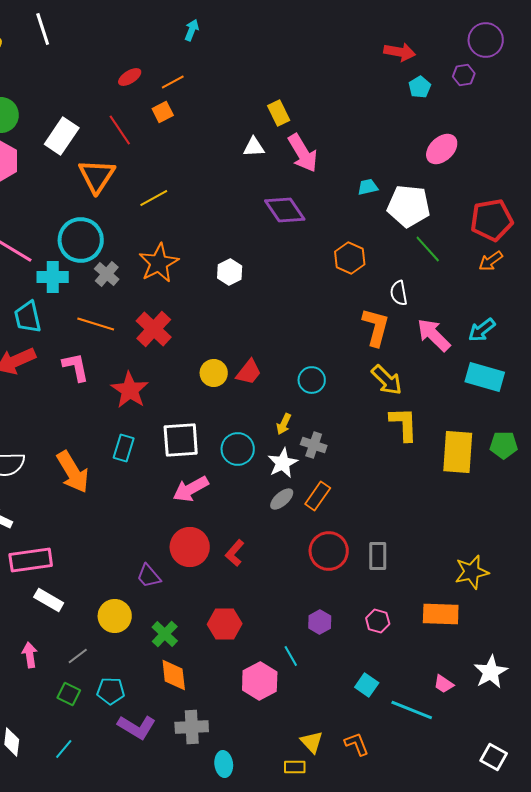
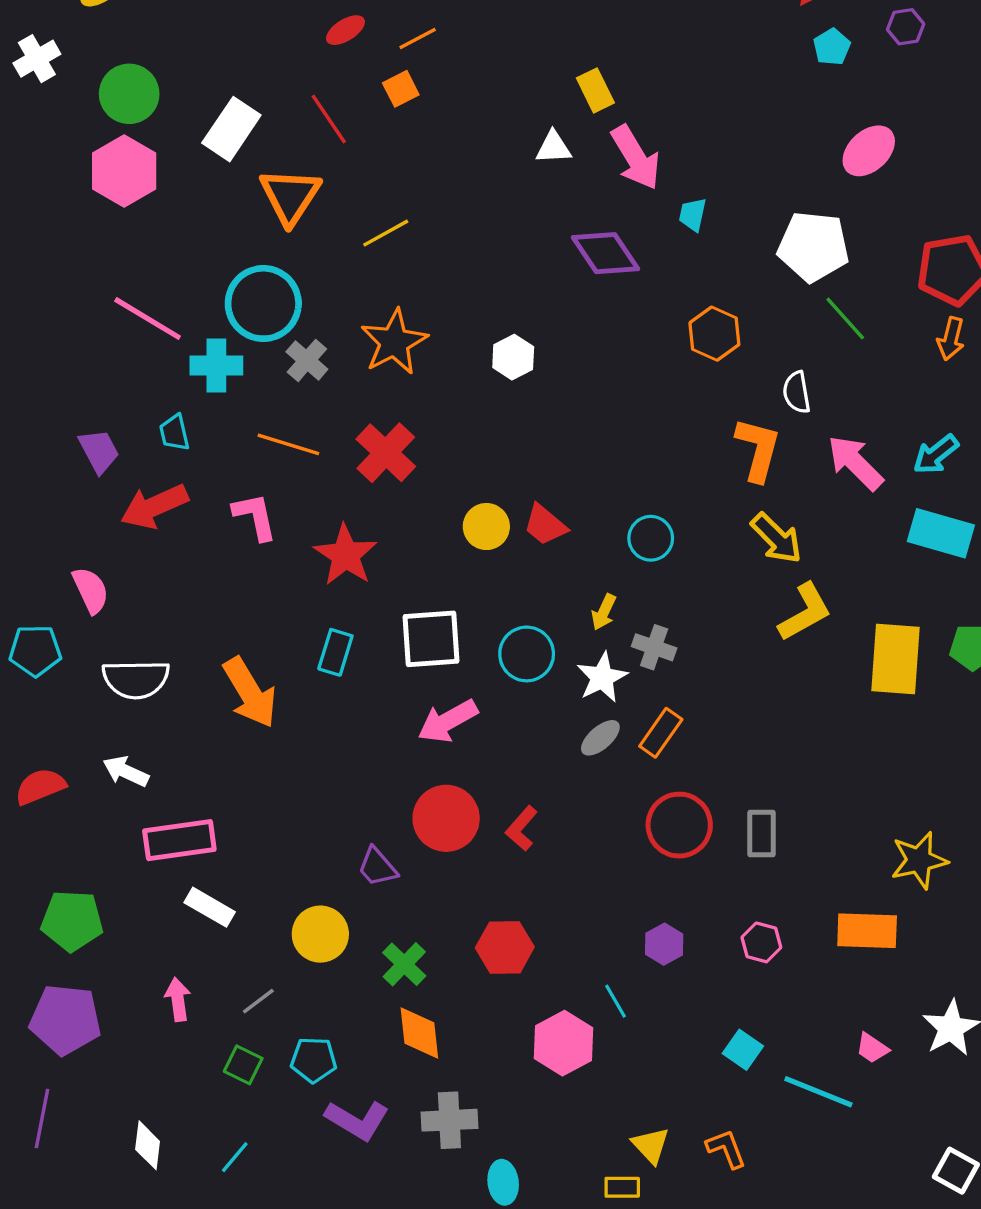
cyan trapezoid: (368, 187) -> (693, 215), moved, turned -65
orange arrow: (491, 261) -> (951, 339), turned -40
cyan trapezoid: (28, 317) -> (174, 433), size x0.7
red trapezoid: (249, 372) -> (545, 525), turned 92
yellow L-shape: (404, 424) -> (805, 612), turned 63

